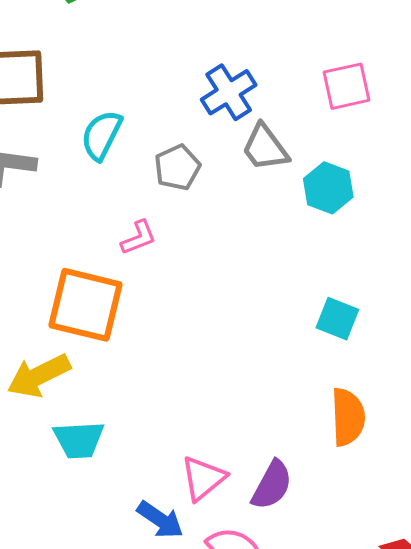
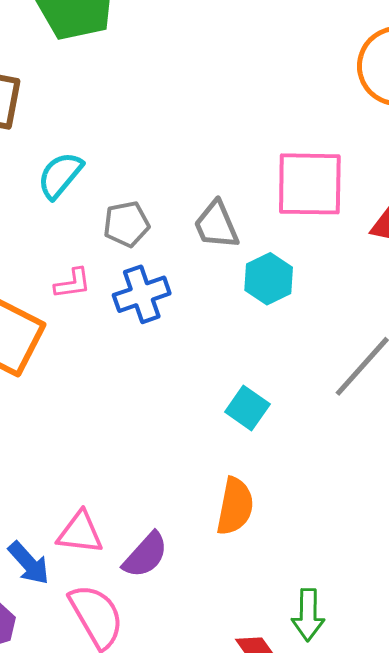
pink square: (347, 86) -> (310, 184), size x1.5
blue cross: (229, 92) -> (142, 294), moved
pink triangle: (203, 478) -> (80, 533), turned 33

